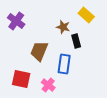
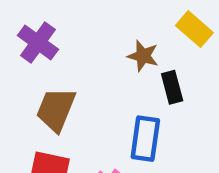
brown trapezoid: (39, 51) -> (56, 110), moved

